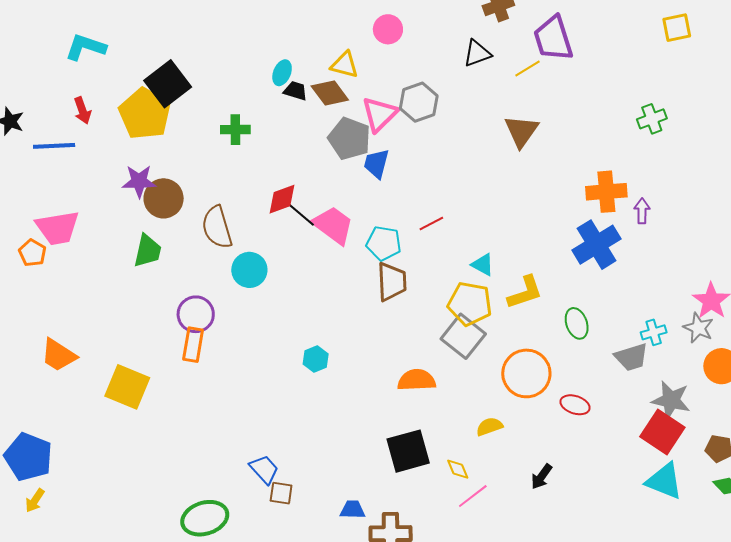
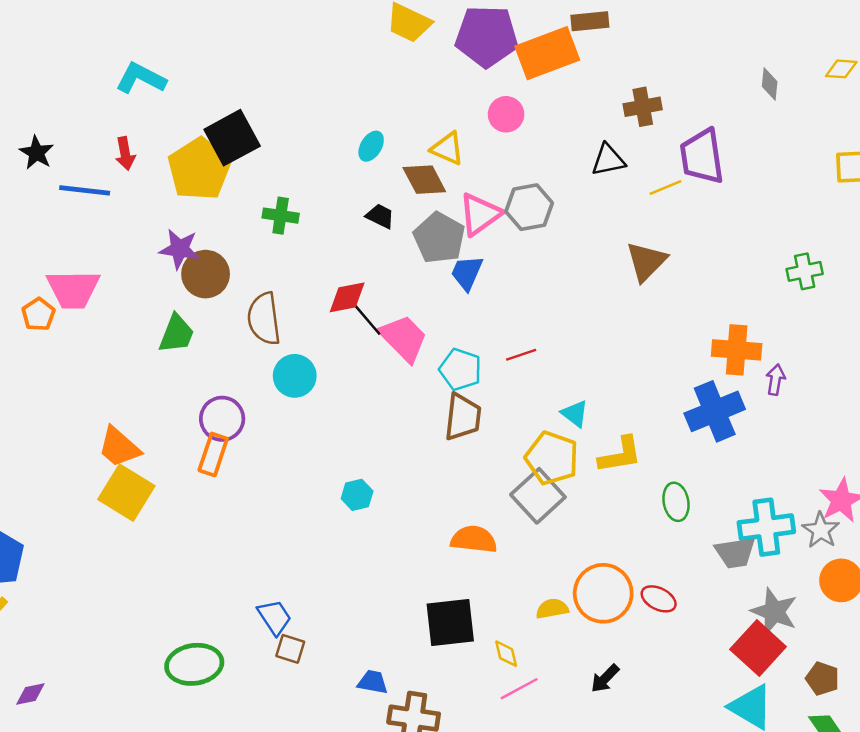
black trapezoid: (296, 91) -> (380, 216), moved
green cross: (235, 130) -> (281, 216), moved
cyan cross: (654, 332) -> (766, 527), size x1.8
orange trapezoid: (59, 355) -> (119, 447), moved
orange circle: (526, 373) -> (603, 593), moved

